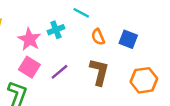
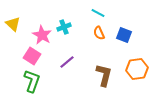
cyan line: (81, 13) -> (98, 13), moved
pink square: (29, 67) -> (32, 56), moved
brown L-shape: (99, 72) -> (104, 75), moved

